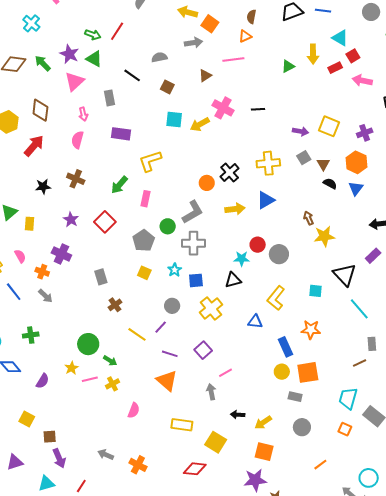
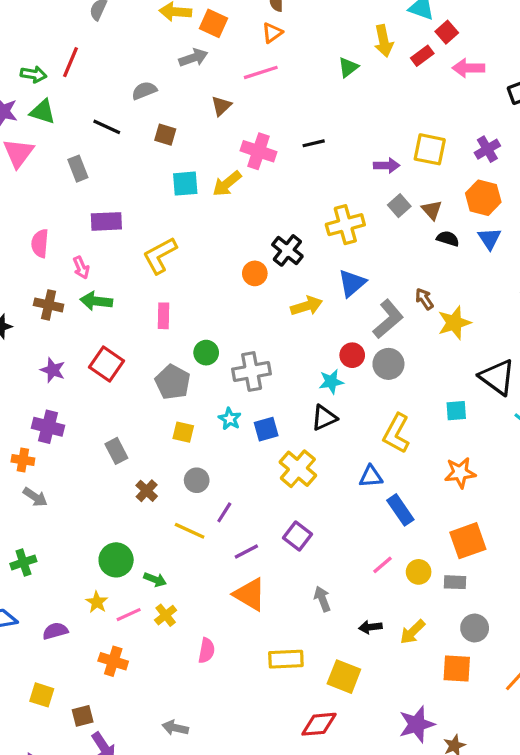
pink arrow: (83, 114) -> (81, 268), moved
green arrow: (119, 185) -> (96, 301), moved, turned 66
gray L-shape: (193, 212) -> (388, 319), moved
gray circle: (172, 306) -> (197, 480), moved
blue rectangle: (286, 347) -> (400, 510), moved
purple line: (170, 354) -> (246, 551), turned -35
yellow circle: (282, 372) -> (419, 572), moved
pink line: (226, 373) -> (383, 565), moved
purple semicircle: (43, 381) -> (55, 631), turned -126
orange square: (264, 452) -> (457, 668), moved
orange cross: (138, 465) -> (113, 661), moved

